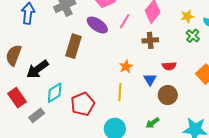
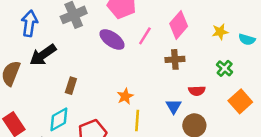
green cross: (193, 36) -> (225, 68), moved
brown rectangle: (73, 46) -> (71, 86), moved, size x0.6
orange star: (126, 66) -> (125, 96), moved
black arrow: (37, 69) -> (43, 55), moved

